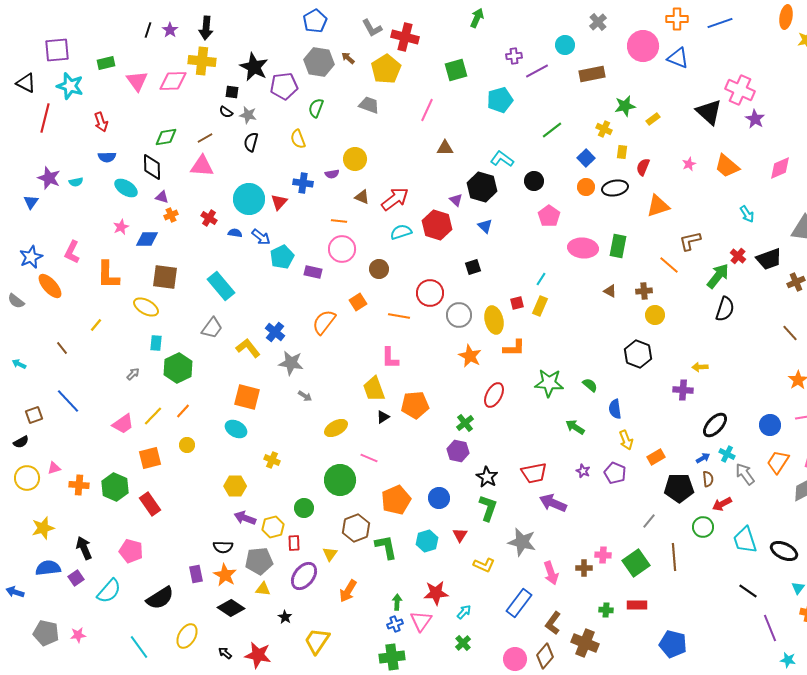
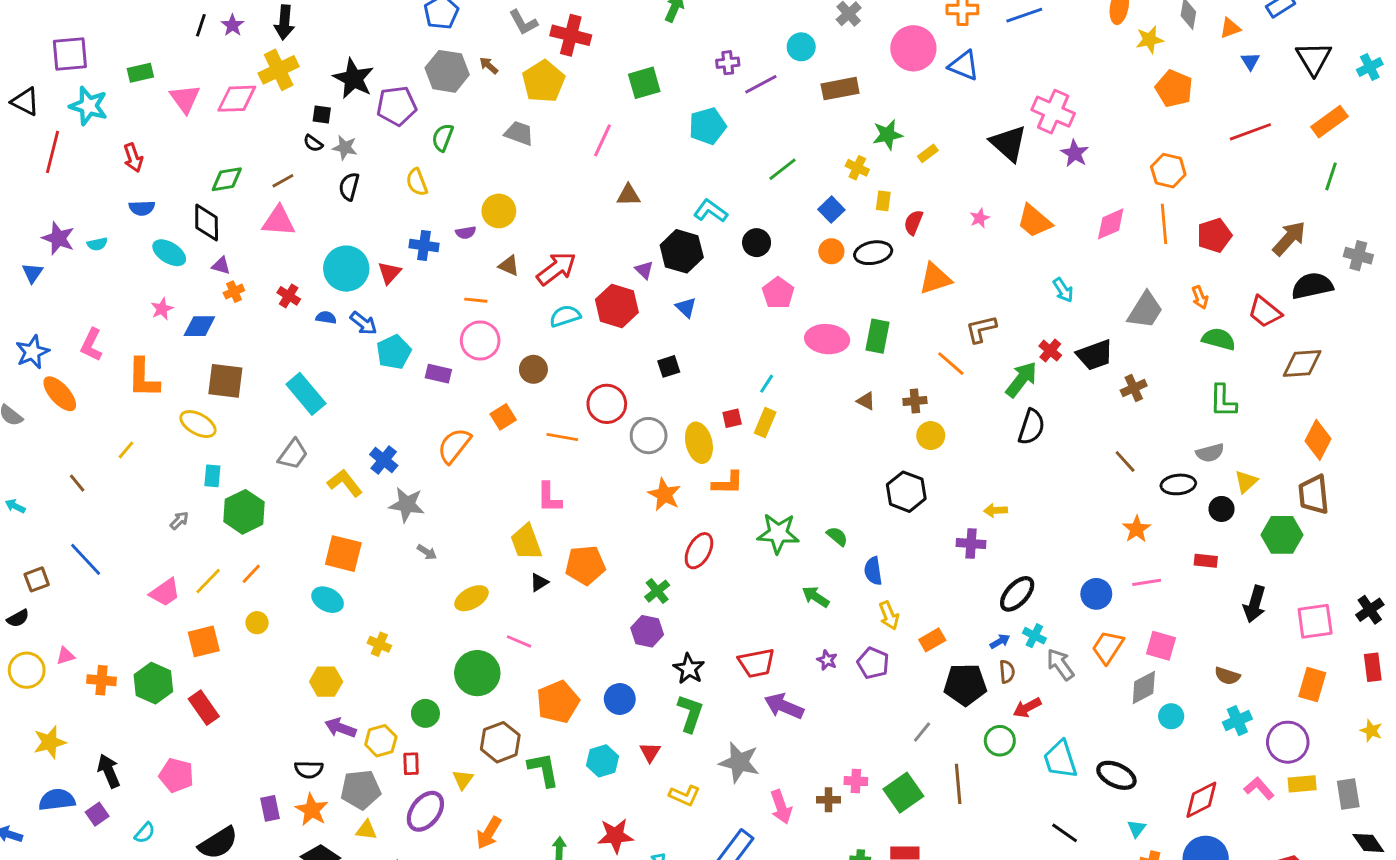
yellow cross: (202, 61) -> (279, 70), turned -32
cyan semicircle: (109, 591) -> (145, 833), size x0.6

